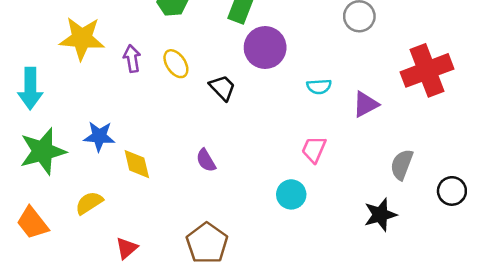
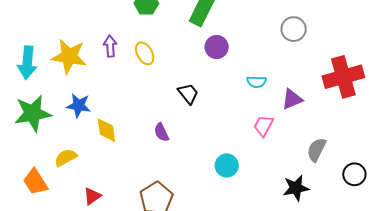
yellow star: (82, 38) -> (69, 56), moved
purple circle: (265, 48) -> (217, 47), size x0.7
black trapezoid: (222, 88) -> (188, 94), moved
pink trapezoid: (314, 149) -> (264, 126), moved
orange trapezoid: (33, 223) -> (35, 182), moved

